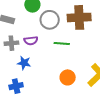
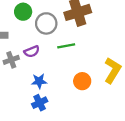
blue star: (24, 63) -> (39, 81), moved
blue cross: (16, 86) -> (40, 103), moved

